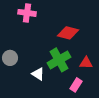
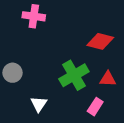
red diamond: (68, 33) -> (100, 41), moved
white triangle: (38, 74) -> (39, 104), moved, turned 32

